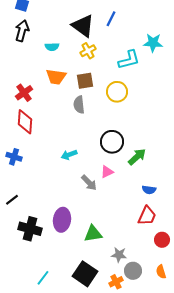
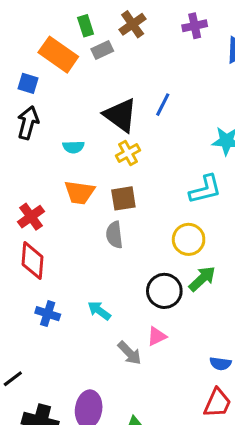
cyan L-shape: (129, 60) -> (205, 189), moved
yellow circle: (117, 92) -> (189, 239), moved
cyan arrow: (69, 155) -> (99, 311), turned 56
blue cross: (14, 157) -> (48, 314), moved
green arrow: (137, 157) -> (202, 279), moved

